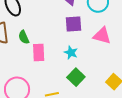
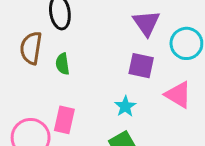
pink rectangle: (39, 52) -> (64, 120), moved

